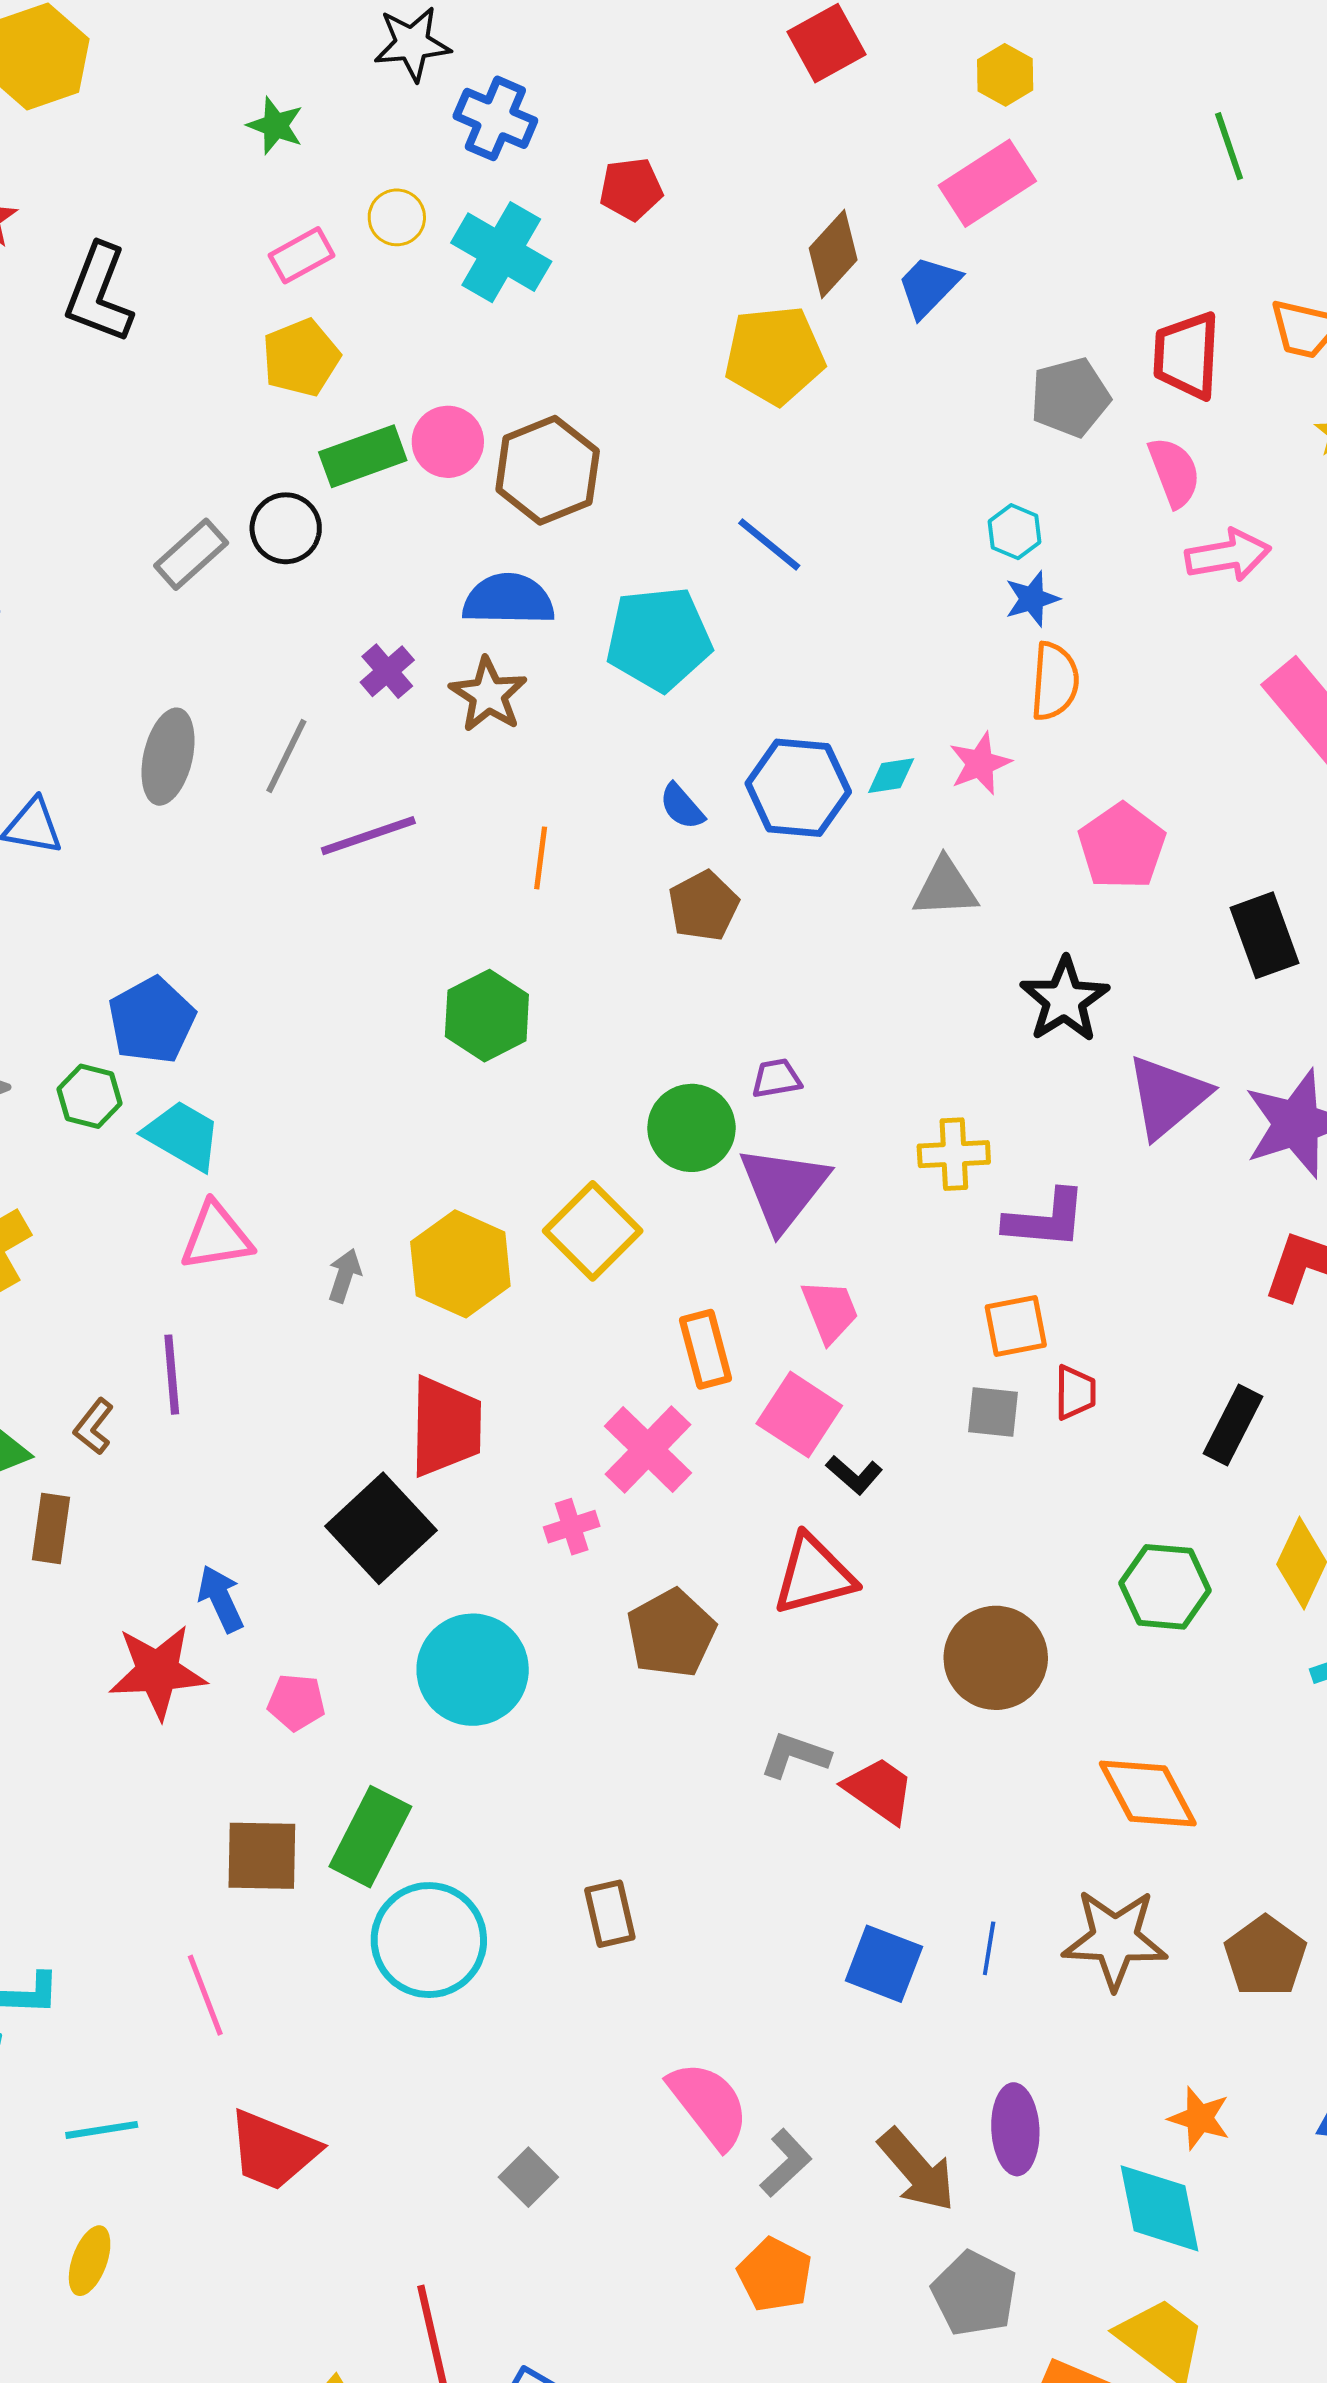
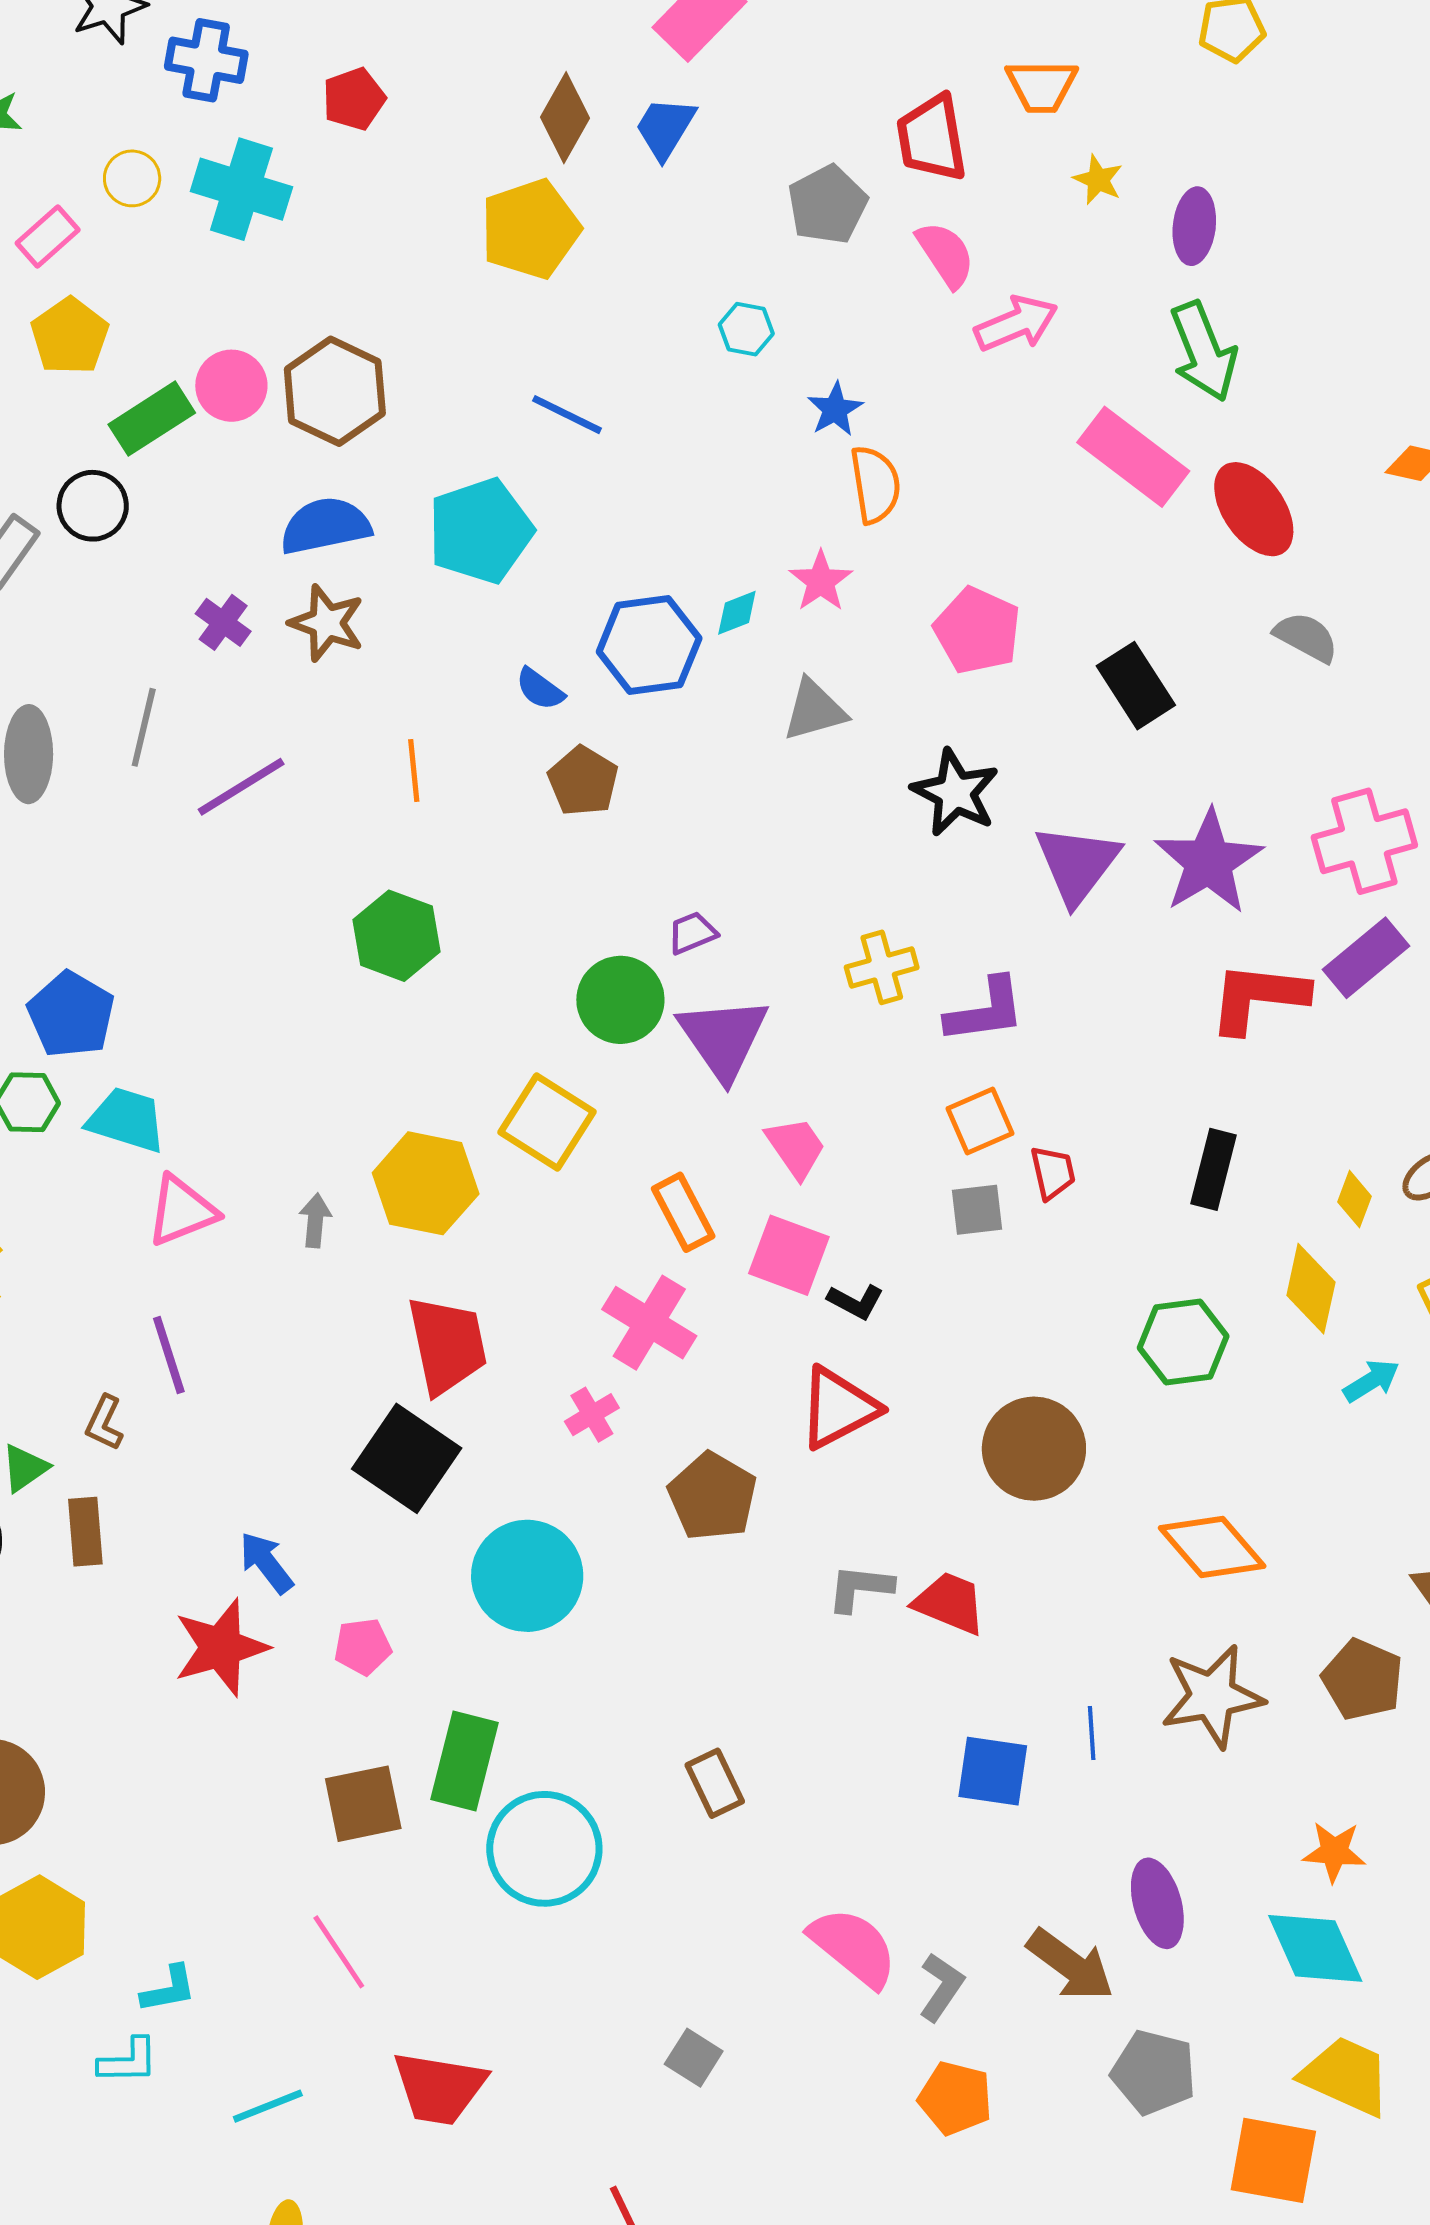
cyan hexagon: (1015, 532) -> (746, 329), moved

